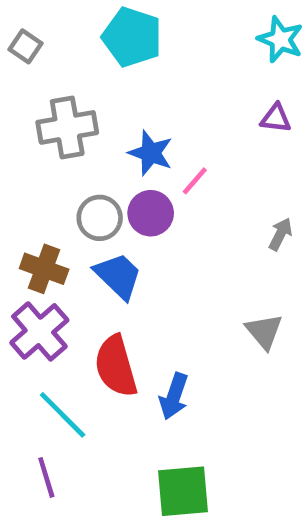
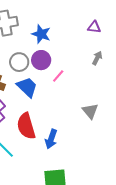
purple triangle: (276, 118) -> (94, 27), moved
pink line: (195, 181) -> (58, 76), moved
gray arrow: (280, 234) -> (97, 58), moved

